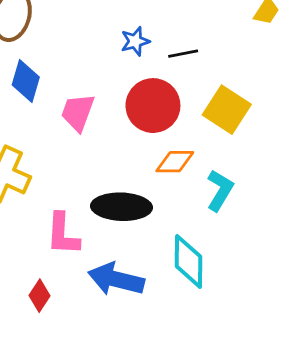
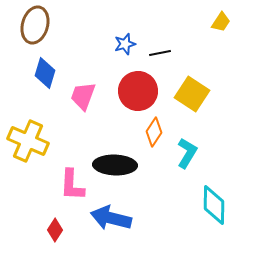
orange diamond: (175, 162) -> (154, 132), turned -56
cyan diamond: (188, 261) -> (214, 205), moved

